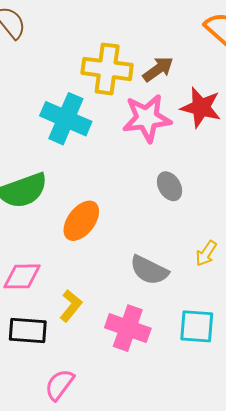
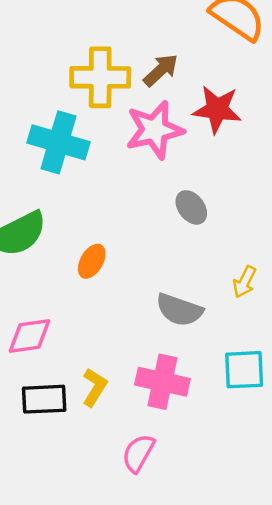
orange ellipse: (81, 221) -> (92, 261), size x0.7
yellow L-shape: (71, 306) -> (94, 387), moved
pink semicircle: (59, 385) -> (138, 453), moved

